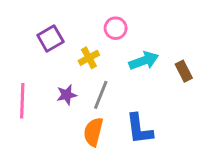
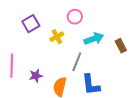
purple star: (67, 95) -> (36, 76), moved
gray line: (101, 95) -> (77, 62), moved

